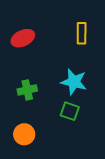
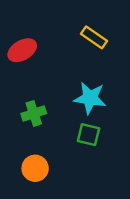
yellow rectangle: (82, 33) -> (94, 37), turned -50

